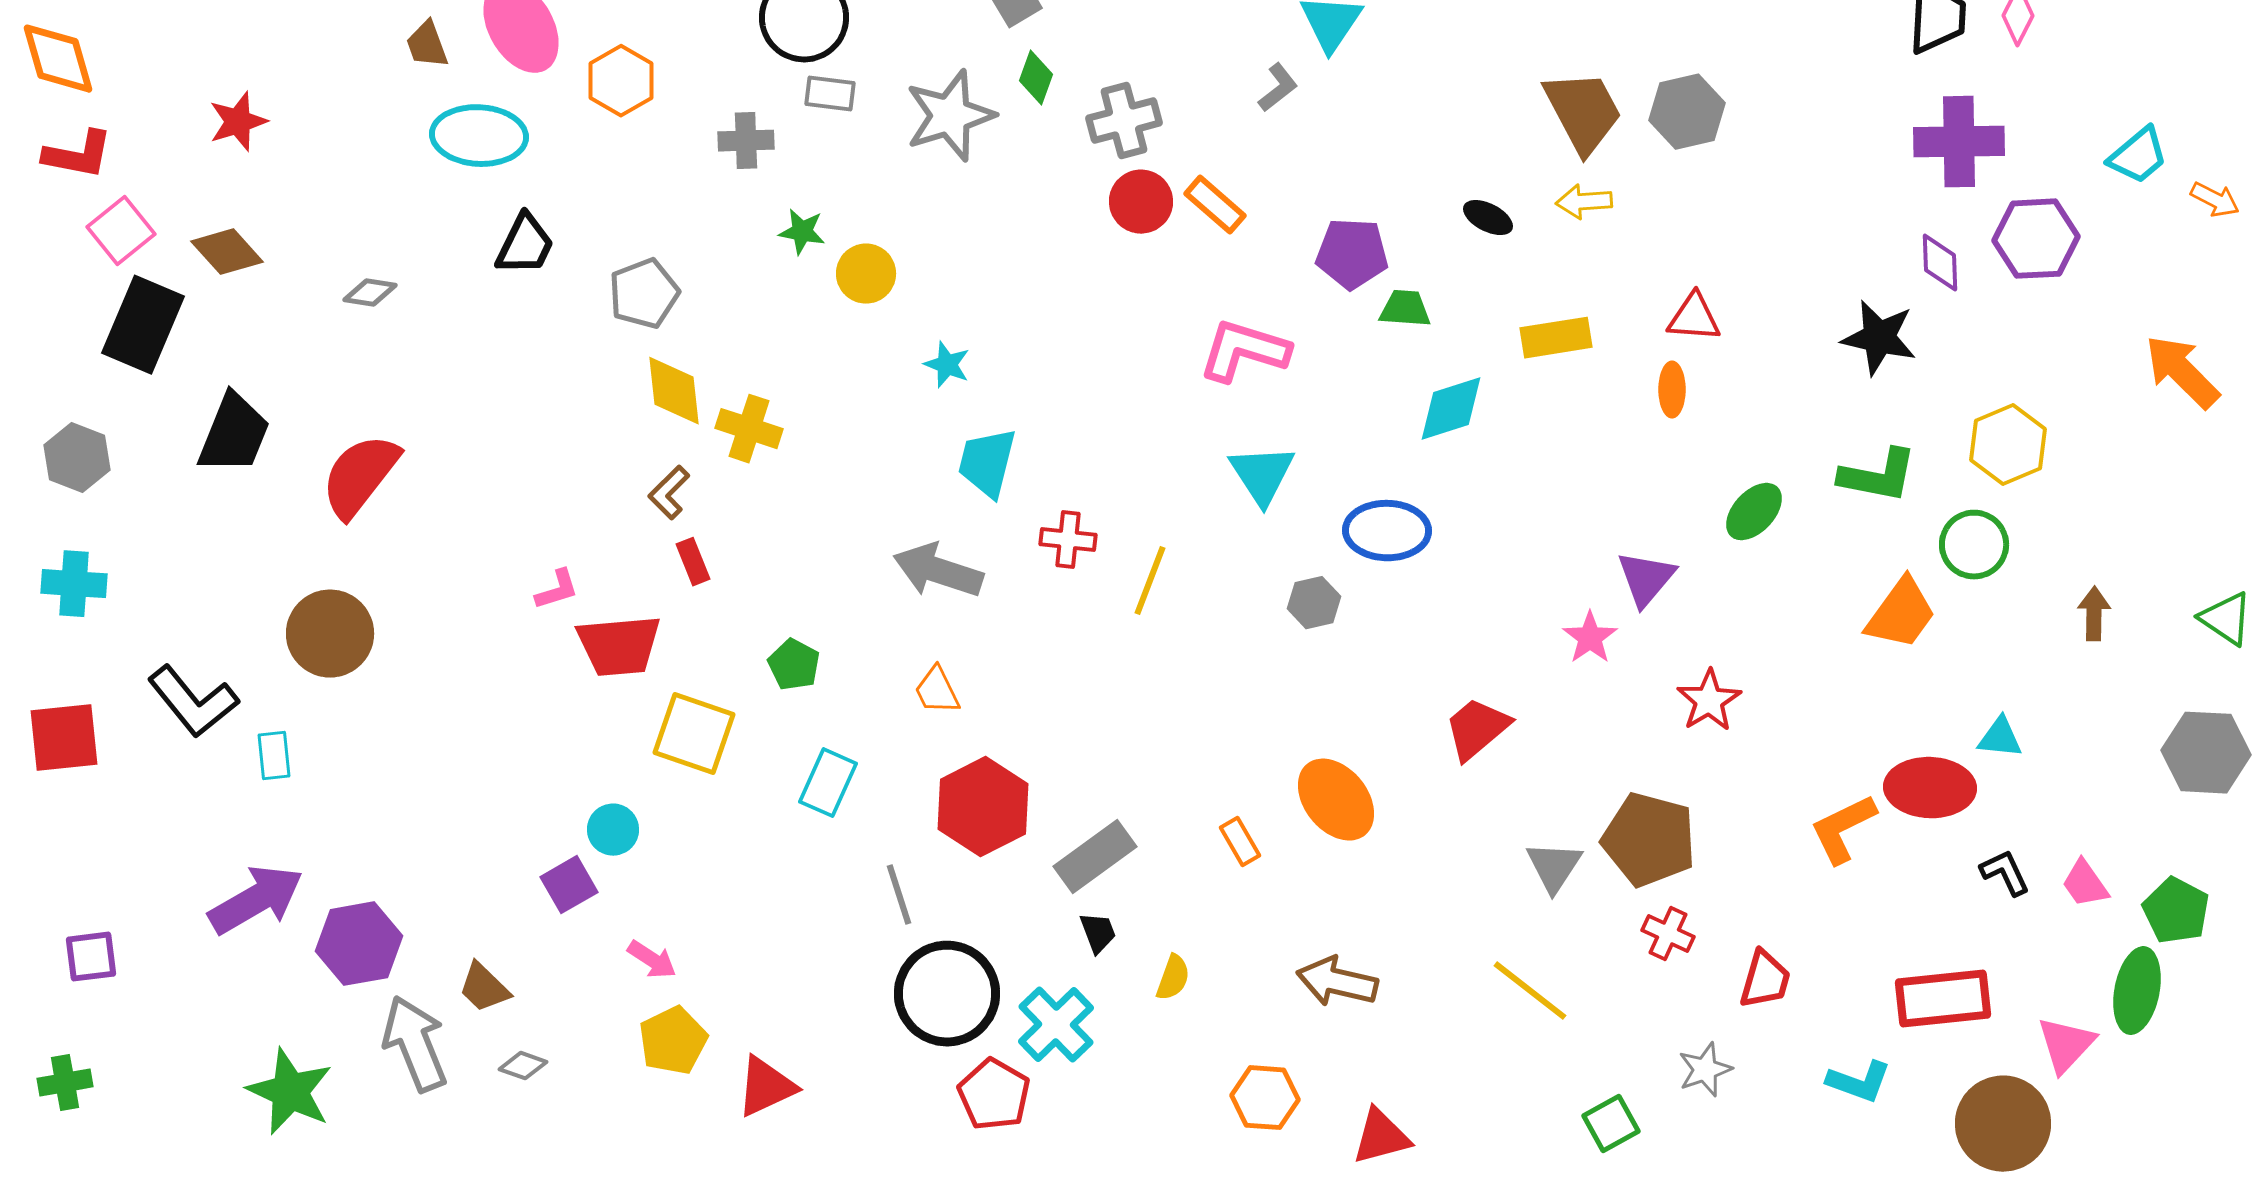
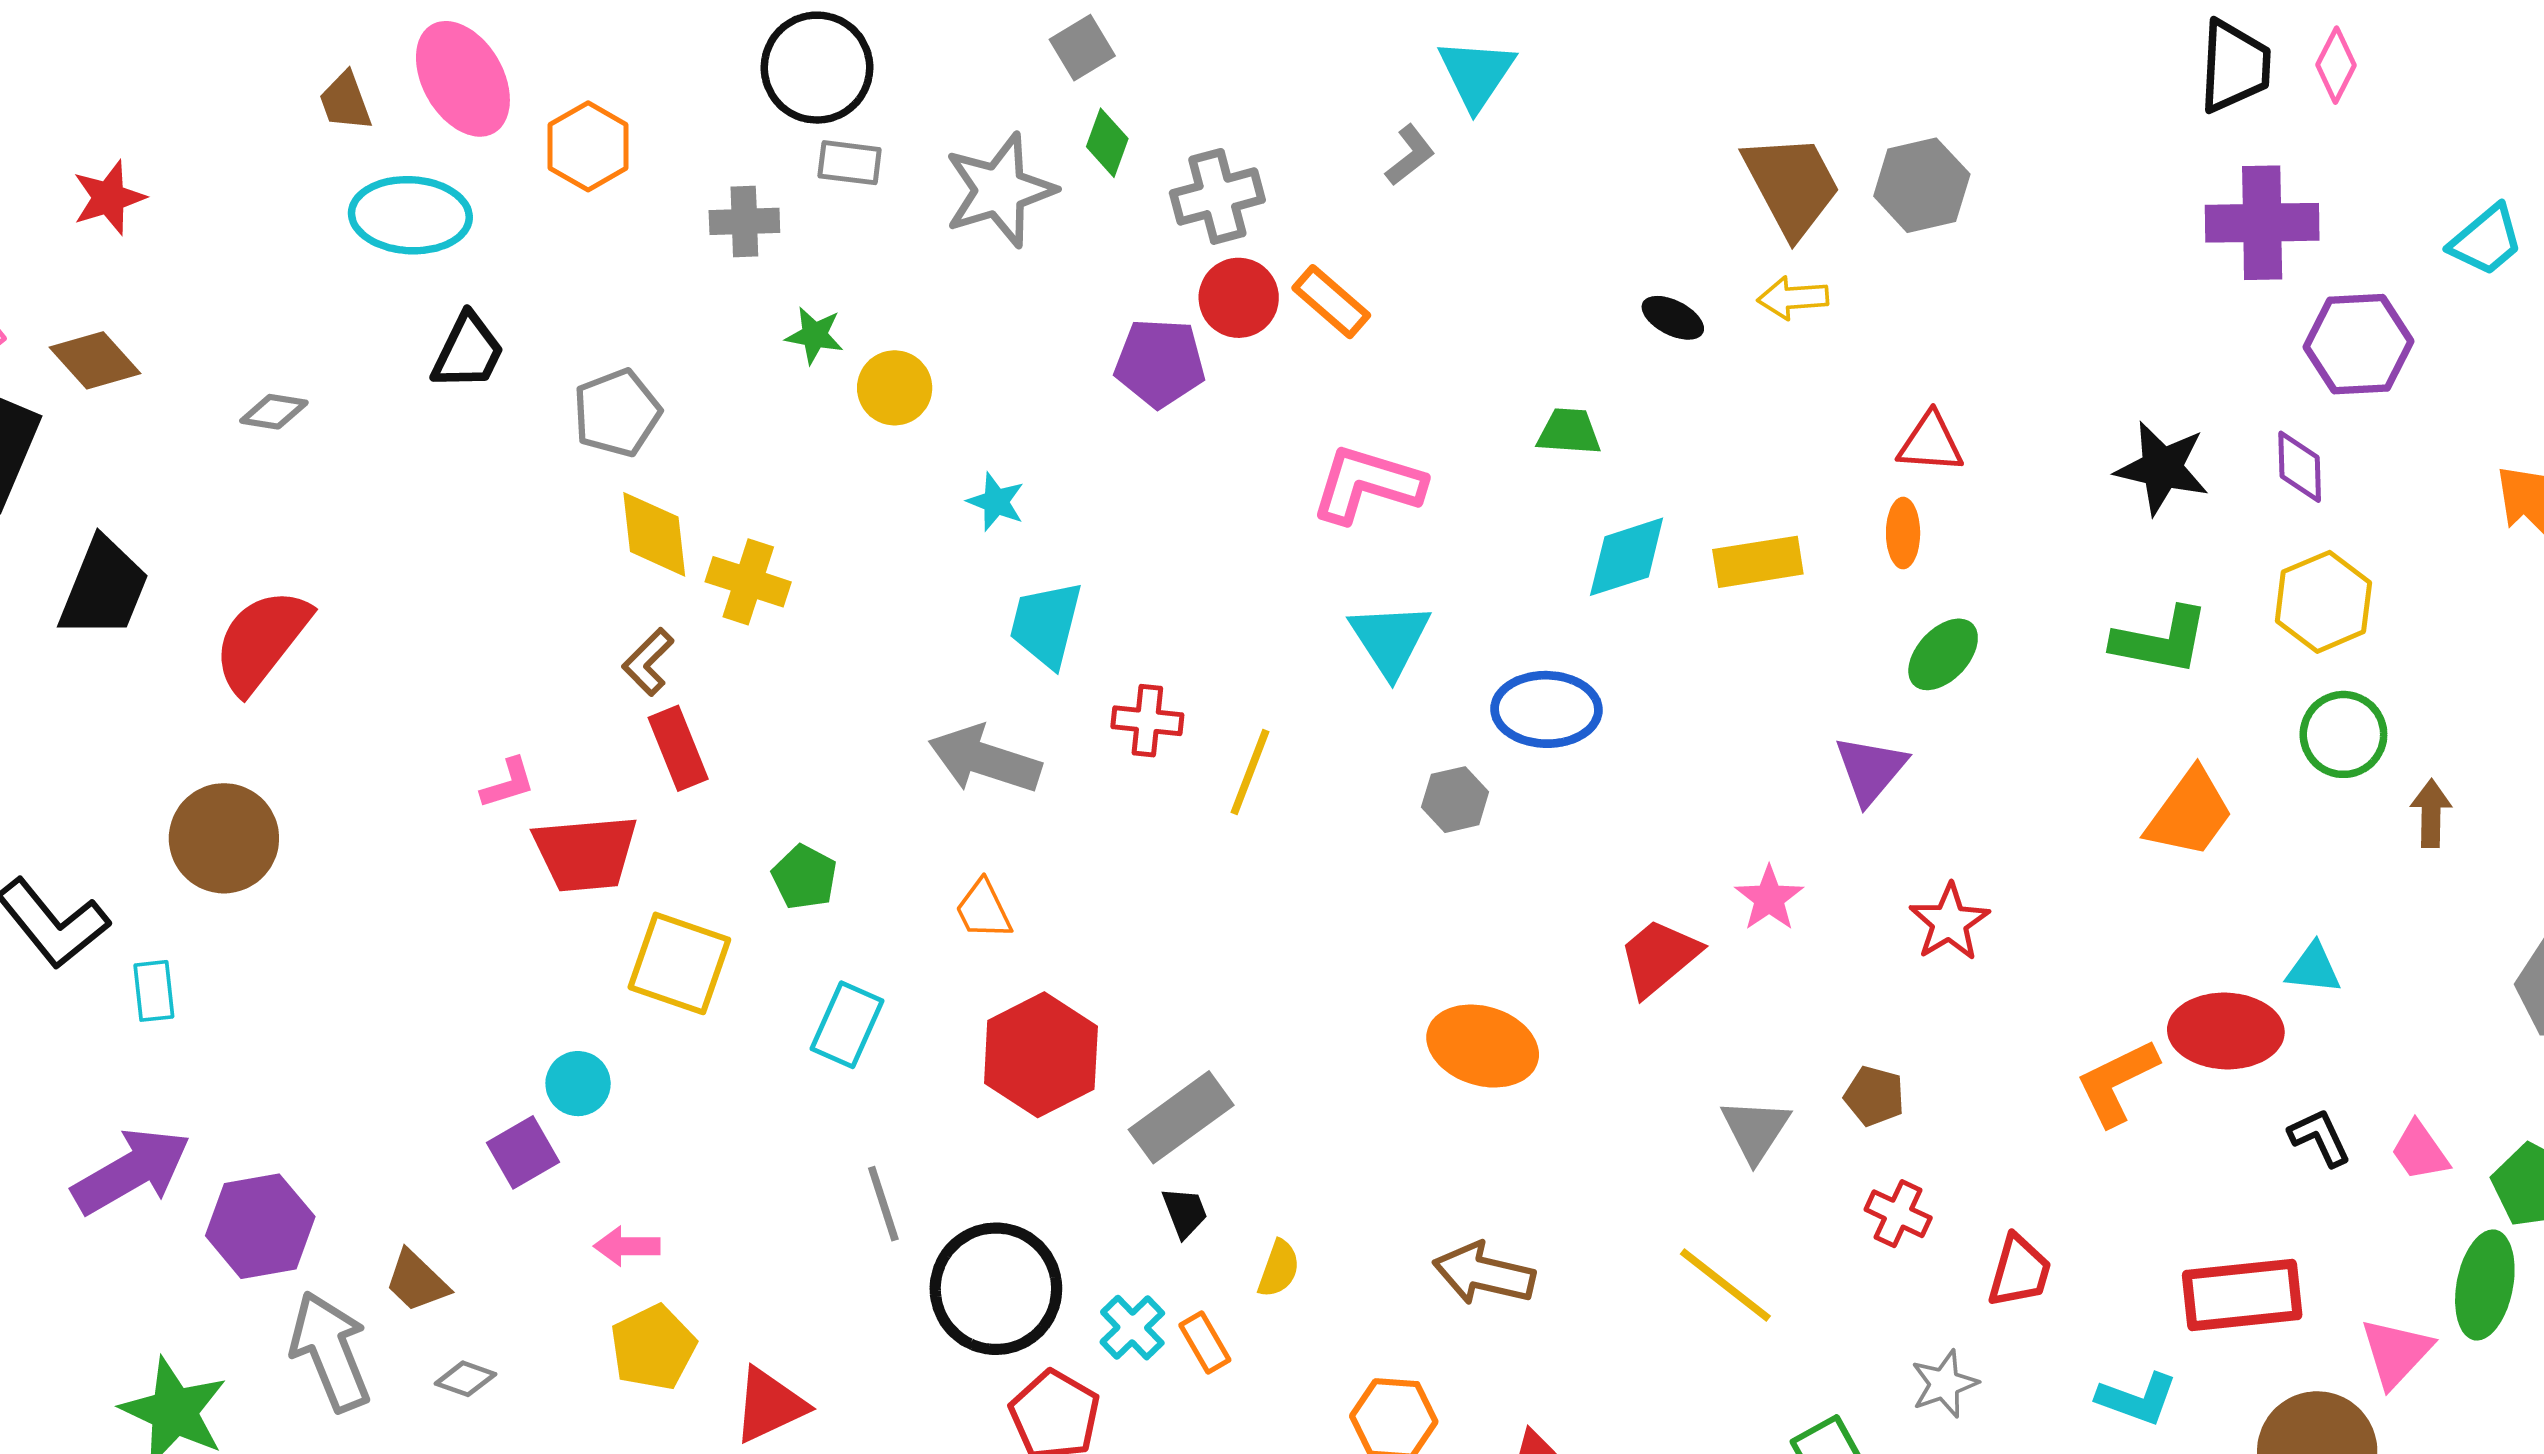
purple pentagon: (1352, 254) -> (1160, 363), moved
purple diamond: (1940, 263) -> (2300, 467), moved
yellow rectangle: (1556, 338) -> (1758, 562), moved
green ellipse: (1754, 512) -> (1943, 654), moved
green circle: (1974, 545) -> (2343, 734), moved
red rectangle: (693, 562) -> (678, 748), size x1.4
pink star: (1590, 638) -> (1769, 898), moved
orange ellipse: (1336, 800) -> (1483, 1046), turned -34
brown pentagon: (1649, 840) -> (1874, 1096), size x0.5
orange rectangle: (1240, 842) -> (1205, 1343), moved
gray line: (899, 895) -> (883, 1204), moved
pink arrow: (652, 960) -> (627, 1246), turned 147
cyan cross: (1056, 1025) -> (1132, 1328), size x0.7

